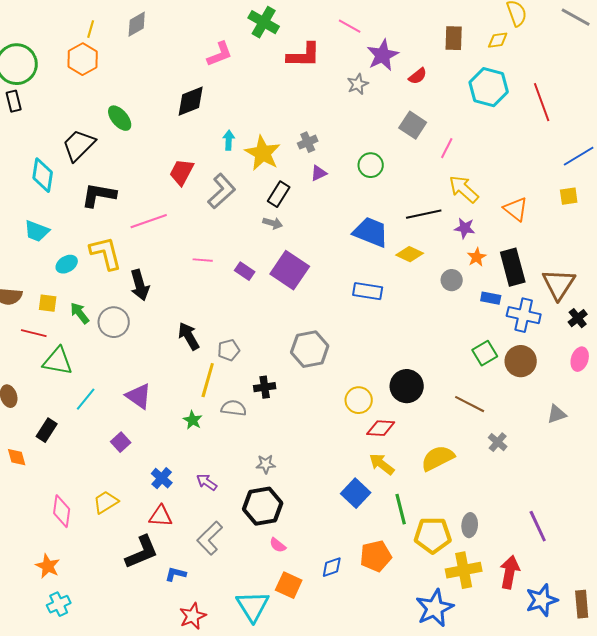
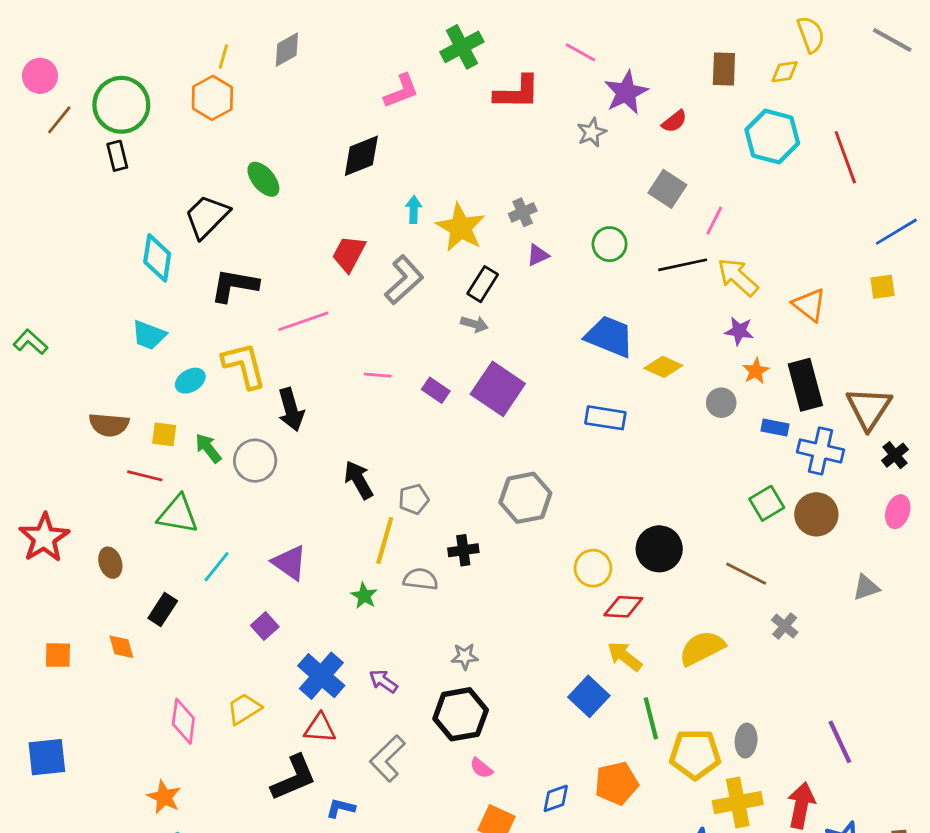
green cross: (264, 22) -> (462, 47), turned 32
black line: (424, 214) -> (683, 265), moved
blue cross: (162, 478) -> (321, 676), size x1.6

